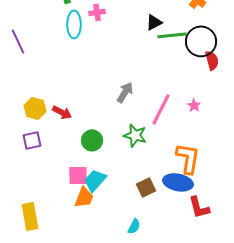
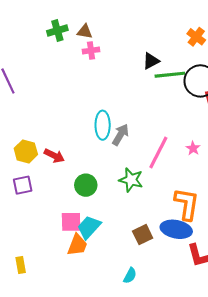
cyan ellipse: (74, 24) -> (103, 125), moved
yellow rectangle: (30, 216) -> (21, 265), size x0.6

